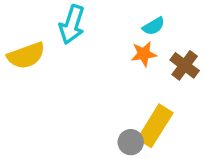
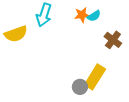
orange star: (144, 54) -> (82, 15), moved

